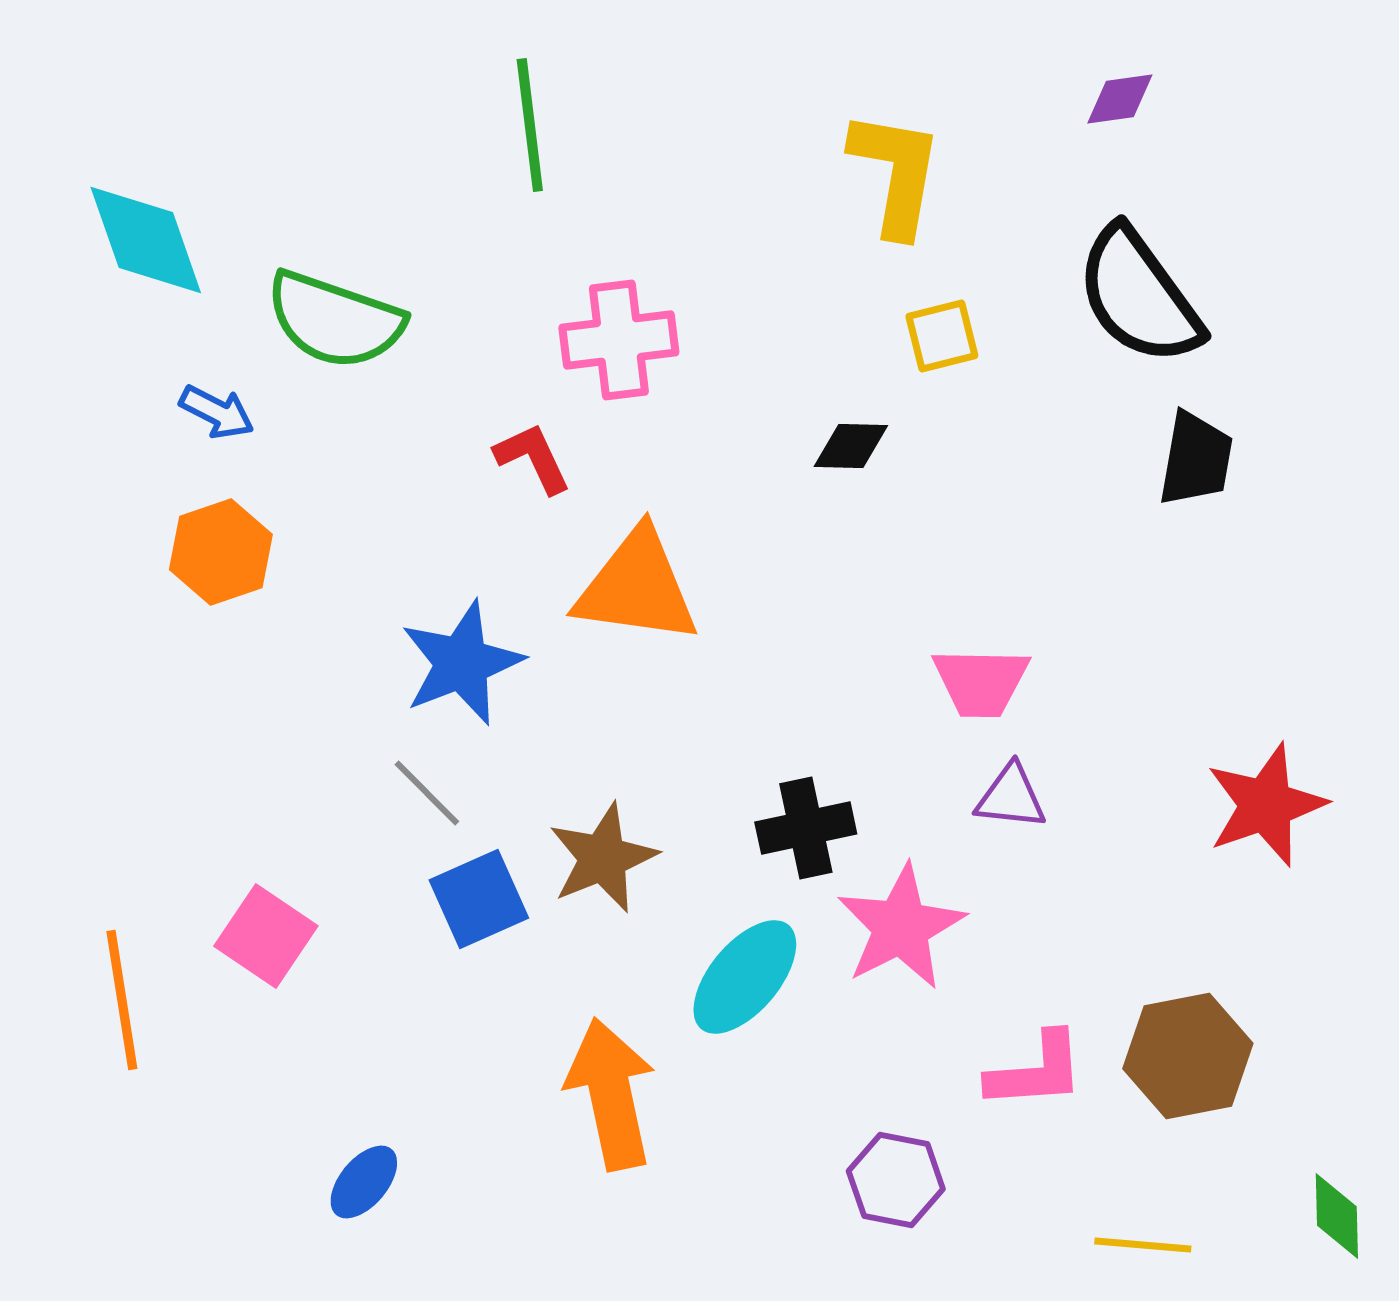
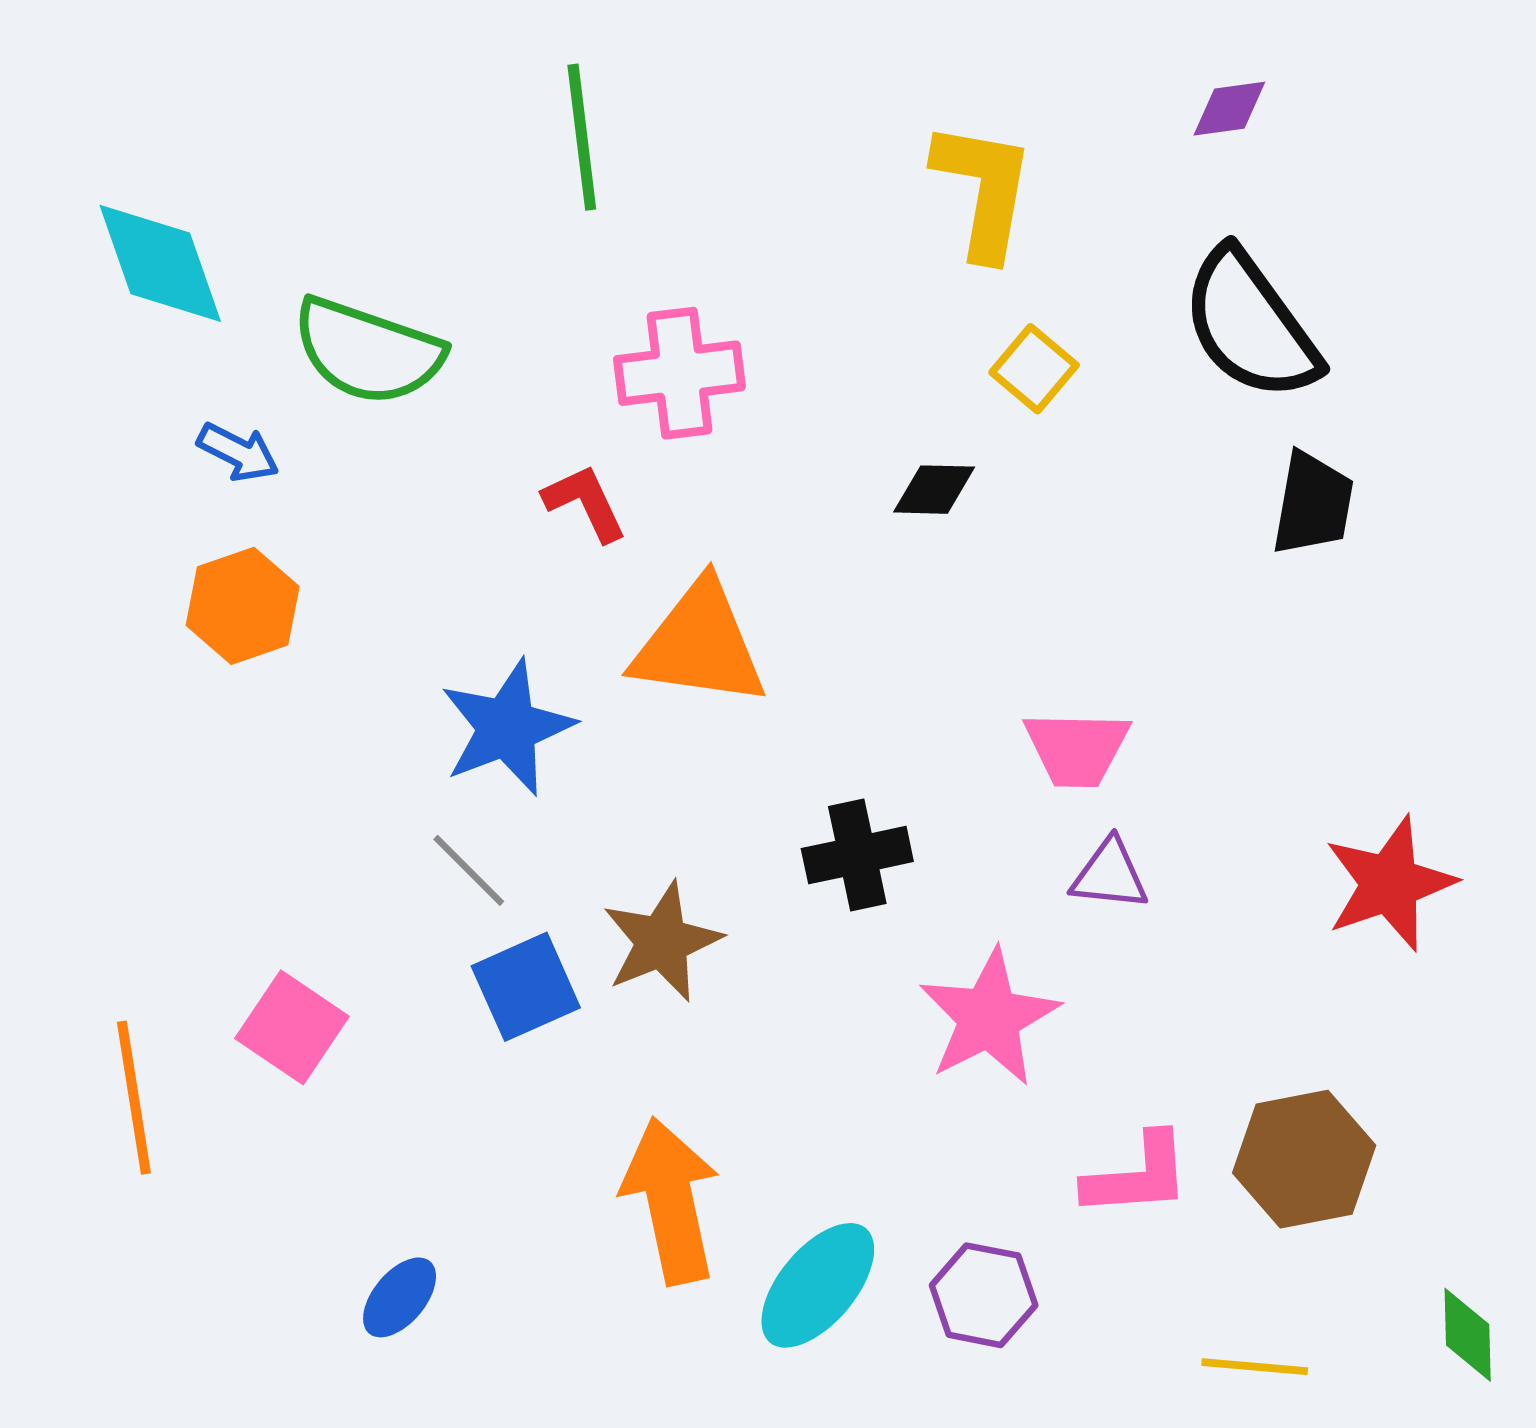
yellow square: (942, 336) -> (1034, 369), turned -36
black cross: (806, 828) -> (857, 855), moved
cyan ellipse: (745, 977) -> (818, 1285), moved

